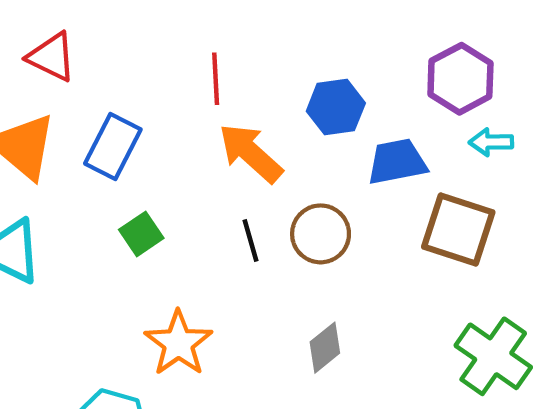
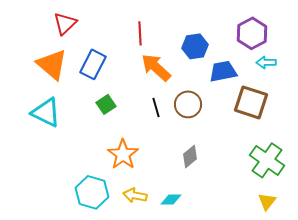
red triangle: (52, 57) -> (65, 23), turned 50

